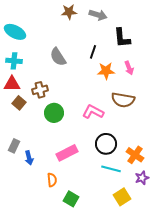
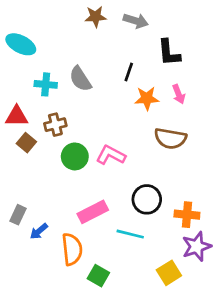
cyan cross: (14, 61) -> (46, 84), moved
pink L-shape: (93, 112) -> (111, 155), moved
gray rectangle: (14, 146) -> (18, 215), moved
orange cross: (135, 155) -> (187, 215), turned -30
blue arrow: (29, 158) -> (39, 231), moved, turned 64
cyan line: (111, 169) -> (130, 234), moved
purple star: (142, 178) -> (197, 246), size x1.5
orange semicircle: (52, 180) -> (72, 249), size x1.6

